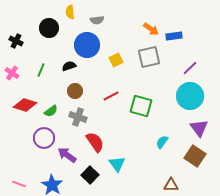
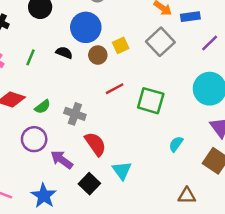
gray square: (149, 57) -> (160, 42), turned -30
black semicircle: (69, 66) -> (64, 53), turned 40
purple line: (190, 68) -> (210, 43), moved
brown circle: (75, 91) -> (98, 55), moved

